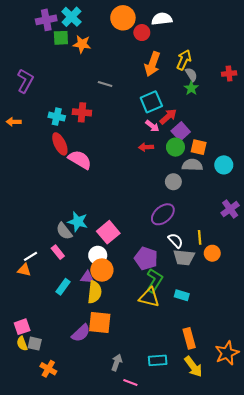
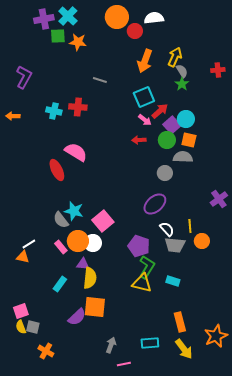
red ellipse: (60, 144) -> (57, 170), moved
cyan circle: (224, 165) -> (186, 119), moved
pink rectangle: (58, 252) -> (61, 247), moved
orange circle: (102, 270) -> (78, 241), moved
cyan rectangle: (63, 287) -> (60, 284), moved
pink line: (130, 382) -> (124, 364), turned -32

